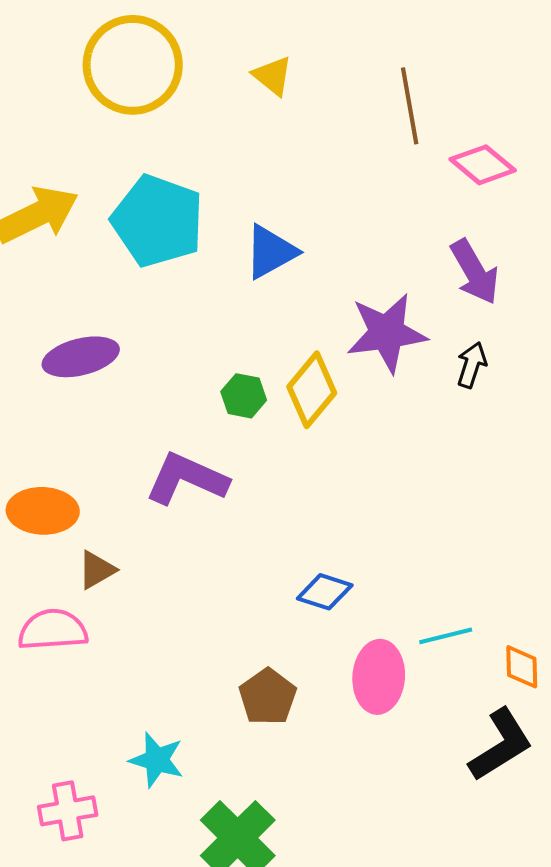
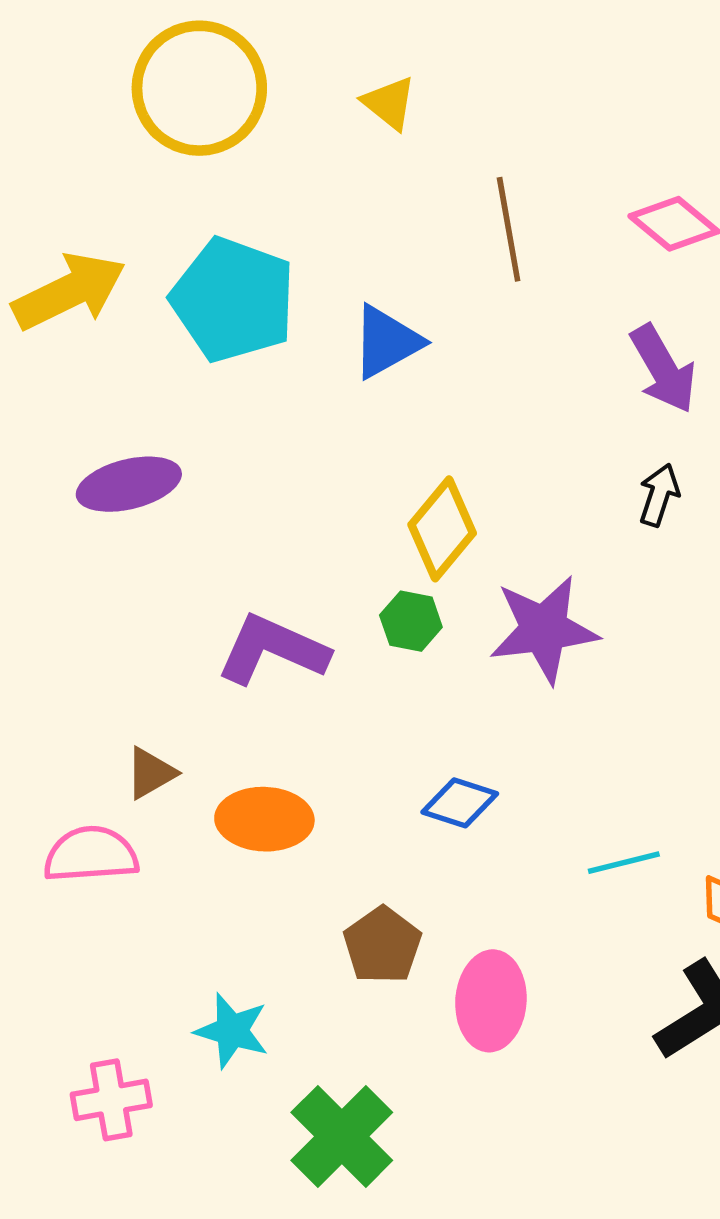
brown line: (410, 106) -> (509, 229), moved
purple star: (387, 333) -> (544, 629), moved
green hexagon: (244, 396) -> (411, 621), moved
orange ellipse: (43, 511) -> (264, 819), moved
pink ellipse: (379, 677) -> (491, 1001), moved

